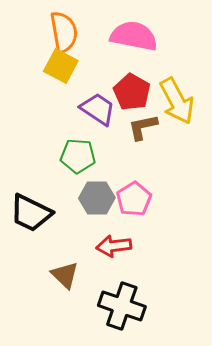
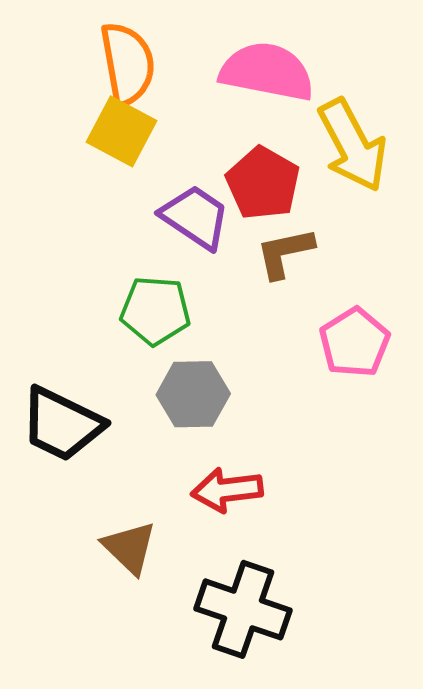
yellow arrow: (177, 101) -> (353, 145), moved
pink pentagon: (134, 199) -> (355, 343), moved

